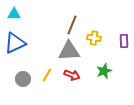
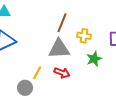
green star: (104, 71) -> (94, 59), moved
gray circle: (23, 79) -> (25, 88), moved

